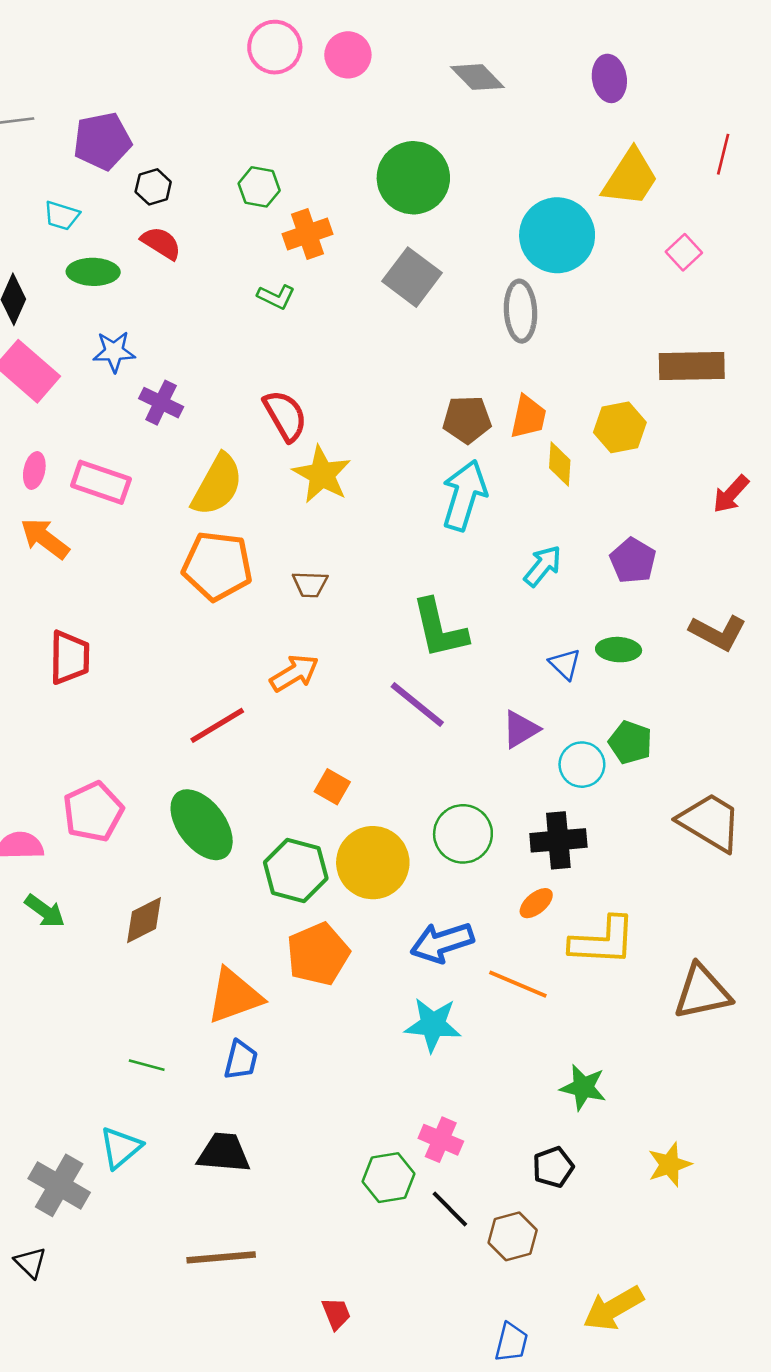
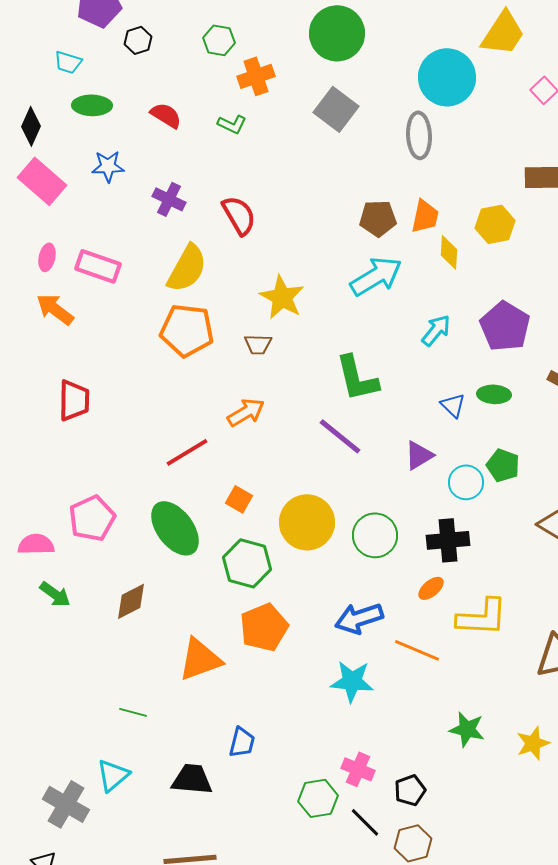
red semicircle: (161, 243) -> (166, 115), moved
purple cross: (161, 403) -> (169, 199), moved
yellow star: (322, 474) -> (282, 297), moved
cyan arrow: (464, 495) -> (376, 276), turned 42
purple pentagon: (633, 561) -> (505, 326), size x1.4
orange square: (332, 787) -> (239, 499), moved
yellow circle: (373, 863) -> (307, 522), moved
blue trapezoid: (241, 1060) -> (242, 742), moved
yellow star: (669, 1165) -> (533, 743), moved
black pentagon: (553, 1167) -> (410, 790), moved

